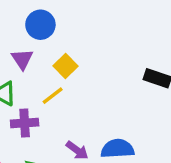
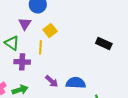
yellow line: (53, 96) -> (41, 47), turned -56

